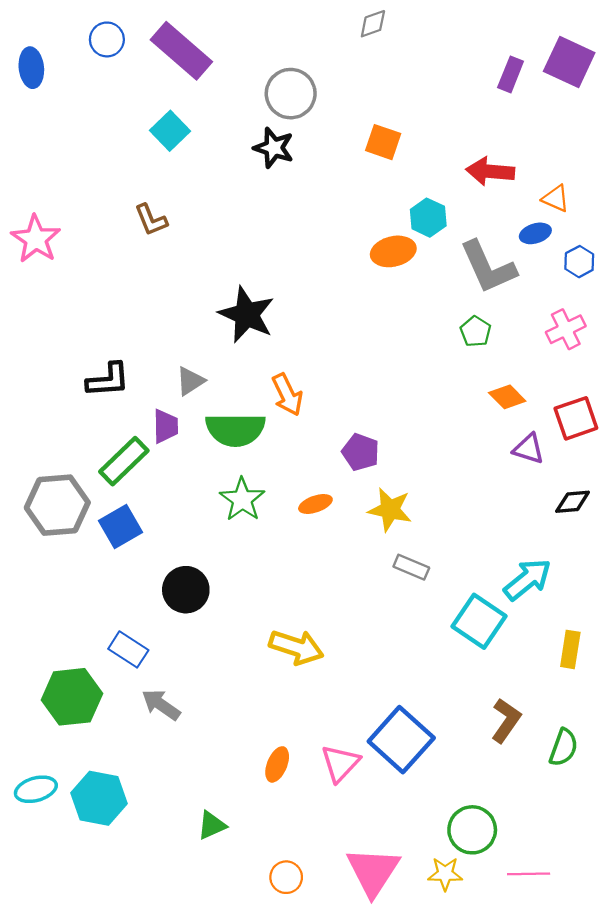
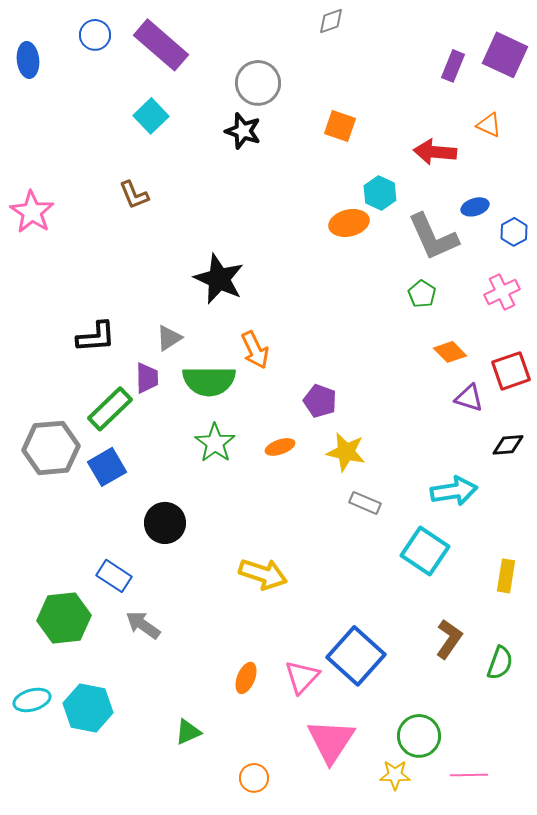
orange triangle: (556, 198) -> (489, 125), moved
cyan arrow: (527, 580) -> (454, 491), moved, turned 30
pink triangle: (373, 872) -> (331, 741), moved

